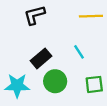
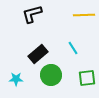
cyan star: (17, 86) -> (16, 79), size x0.6

